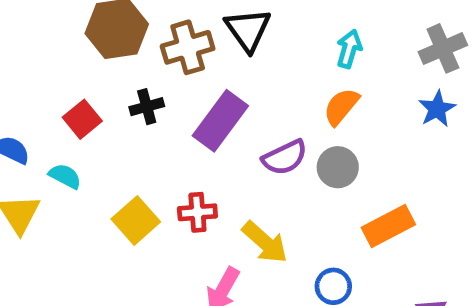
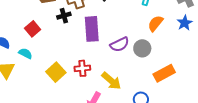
black cross: (147, 107) -> (64, 16), moved
orange semicircle: (341, 107) -> (155, 23), moved
purple rectangle: (220, 121) -> (92, 29), turned -40

